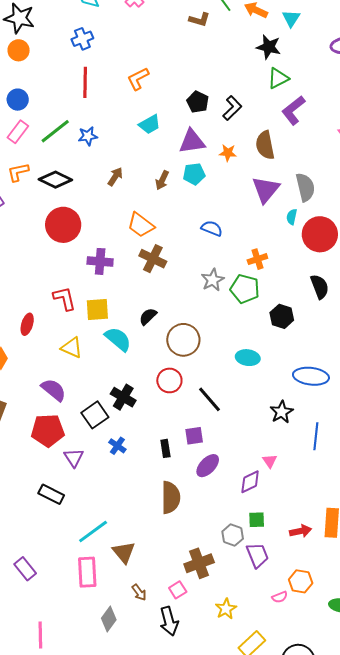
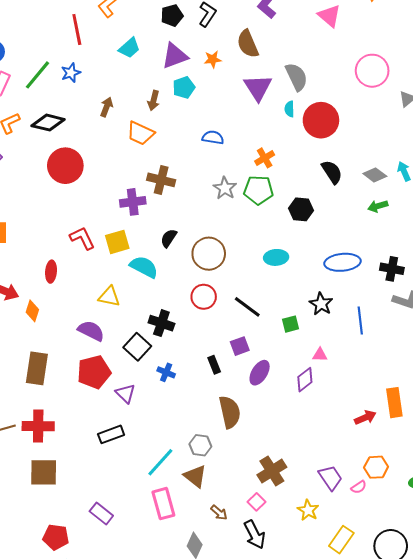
red line: (85, 82) -> (77, 30), moved
black pentagon: (198, 102) -> (172, 15), turned -30
orange trapezoid: (141, 225) -> (140, 133), moved
purple cross: (100, 261) -> (133, 202), moved
yellow triangle: (72, 348) -> (109, 297), moved
pink triangle: (270, 461) -> (320, 355), turned -42
black rectangle: (51, 494) -> (111, 434), turned -35
green square: (257, 520) -> (290, 324), moved
gray hexagon: (233, 535) -> (200, 445), moved
purple trapezoid: (257, 555) -> (330, 478), moved

